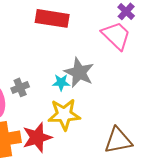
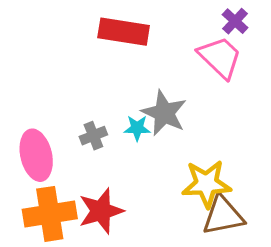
gray cross: (20, 87) -> (93, 136), moved
yellow star: (64, 114) -> (206, 184), moved

